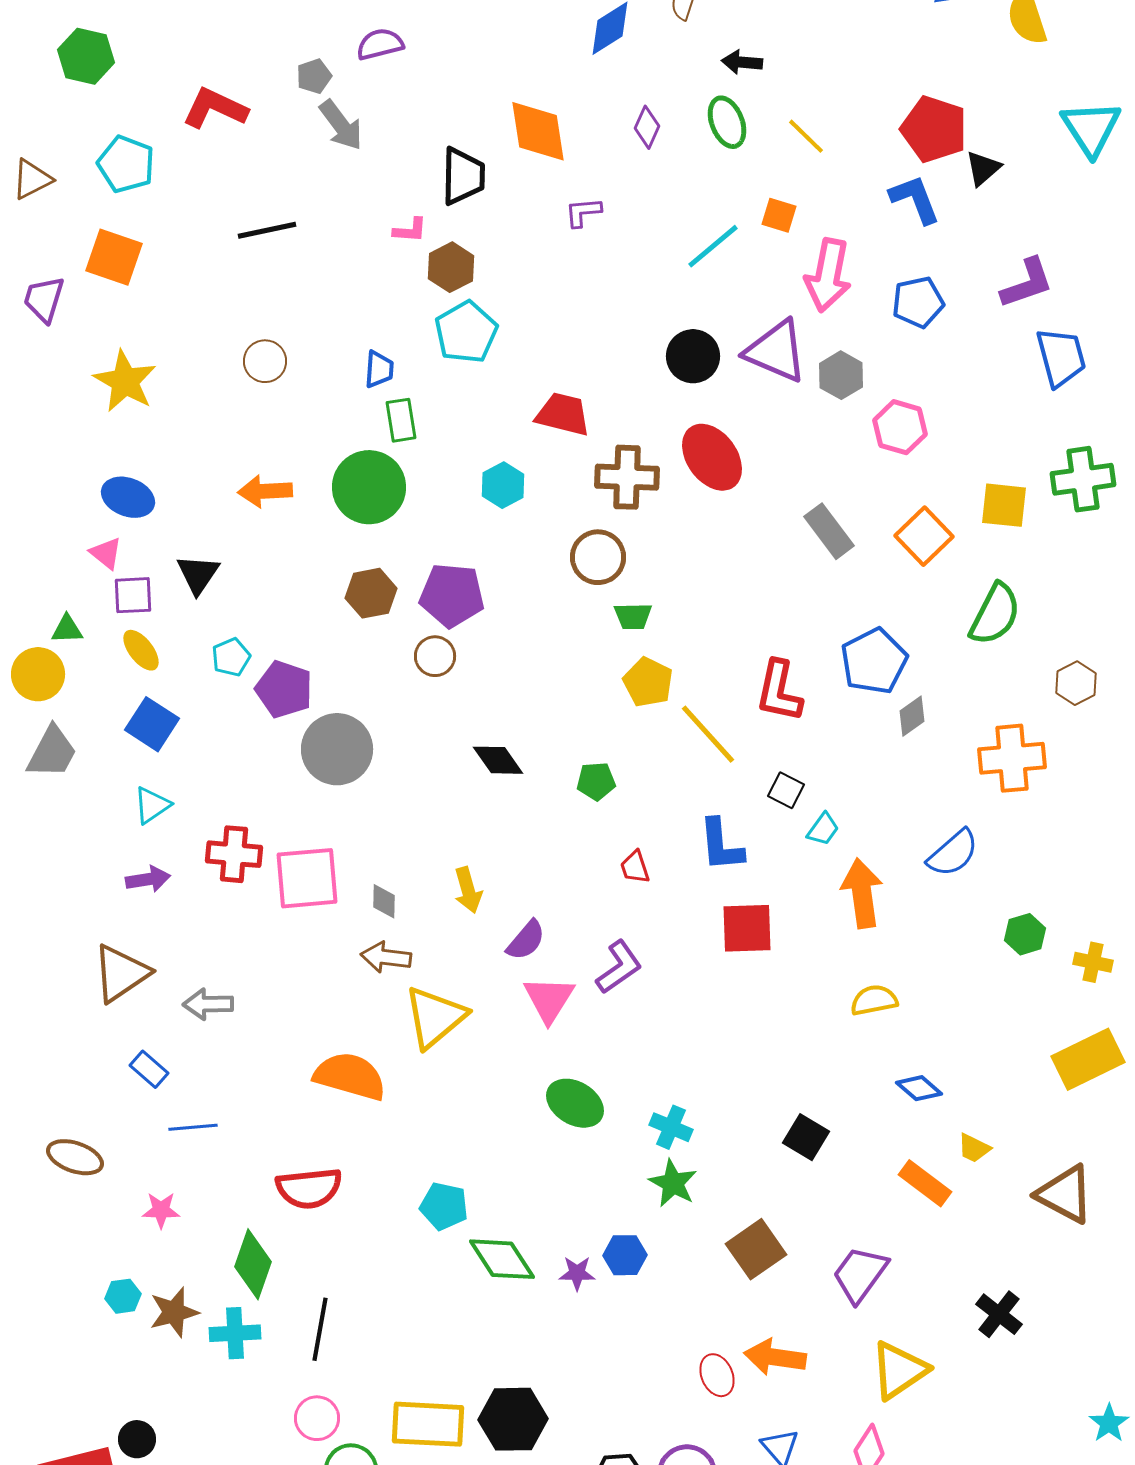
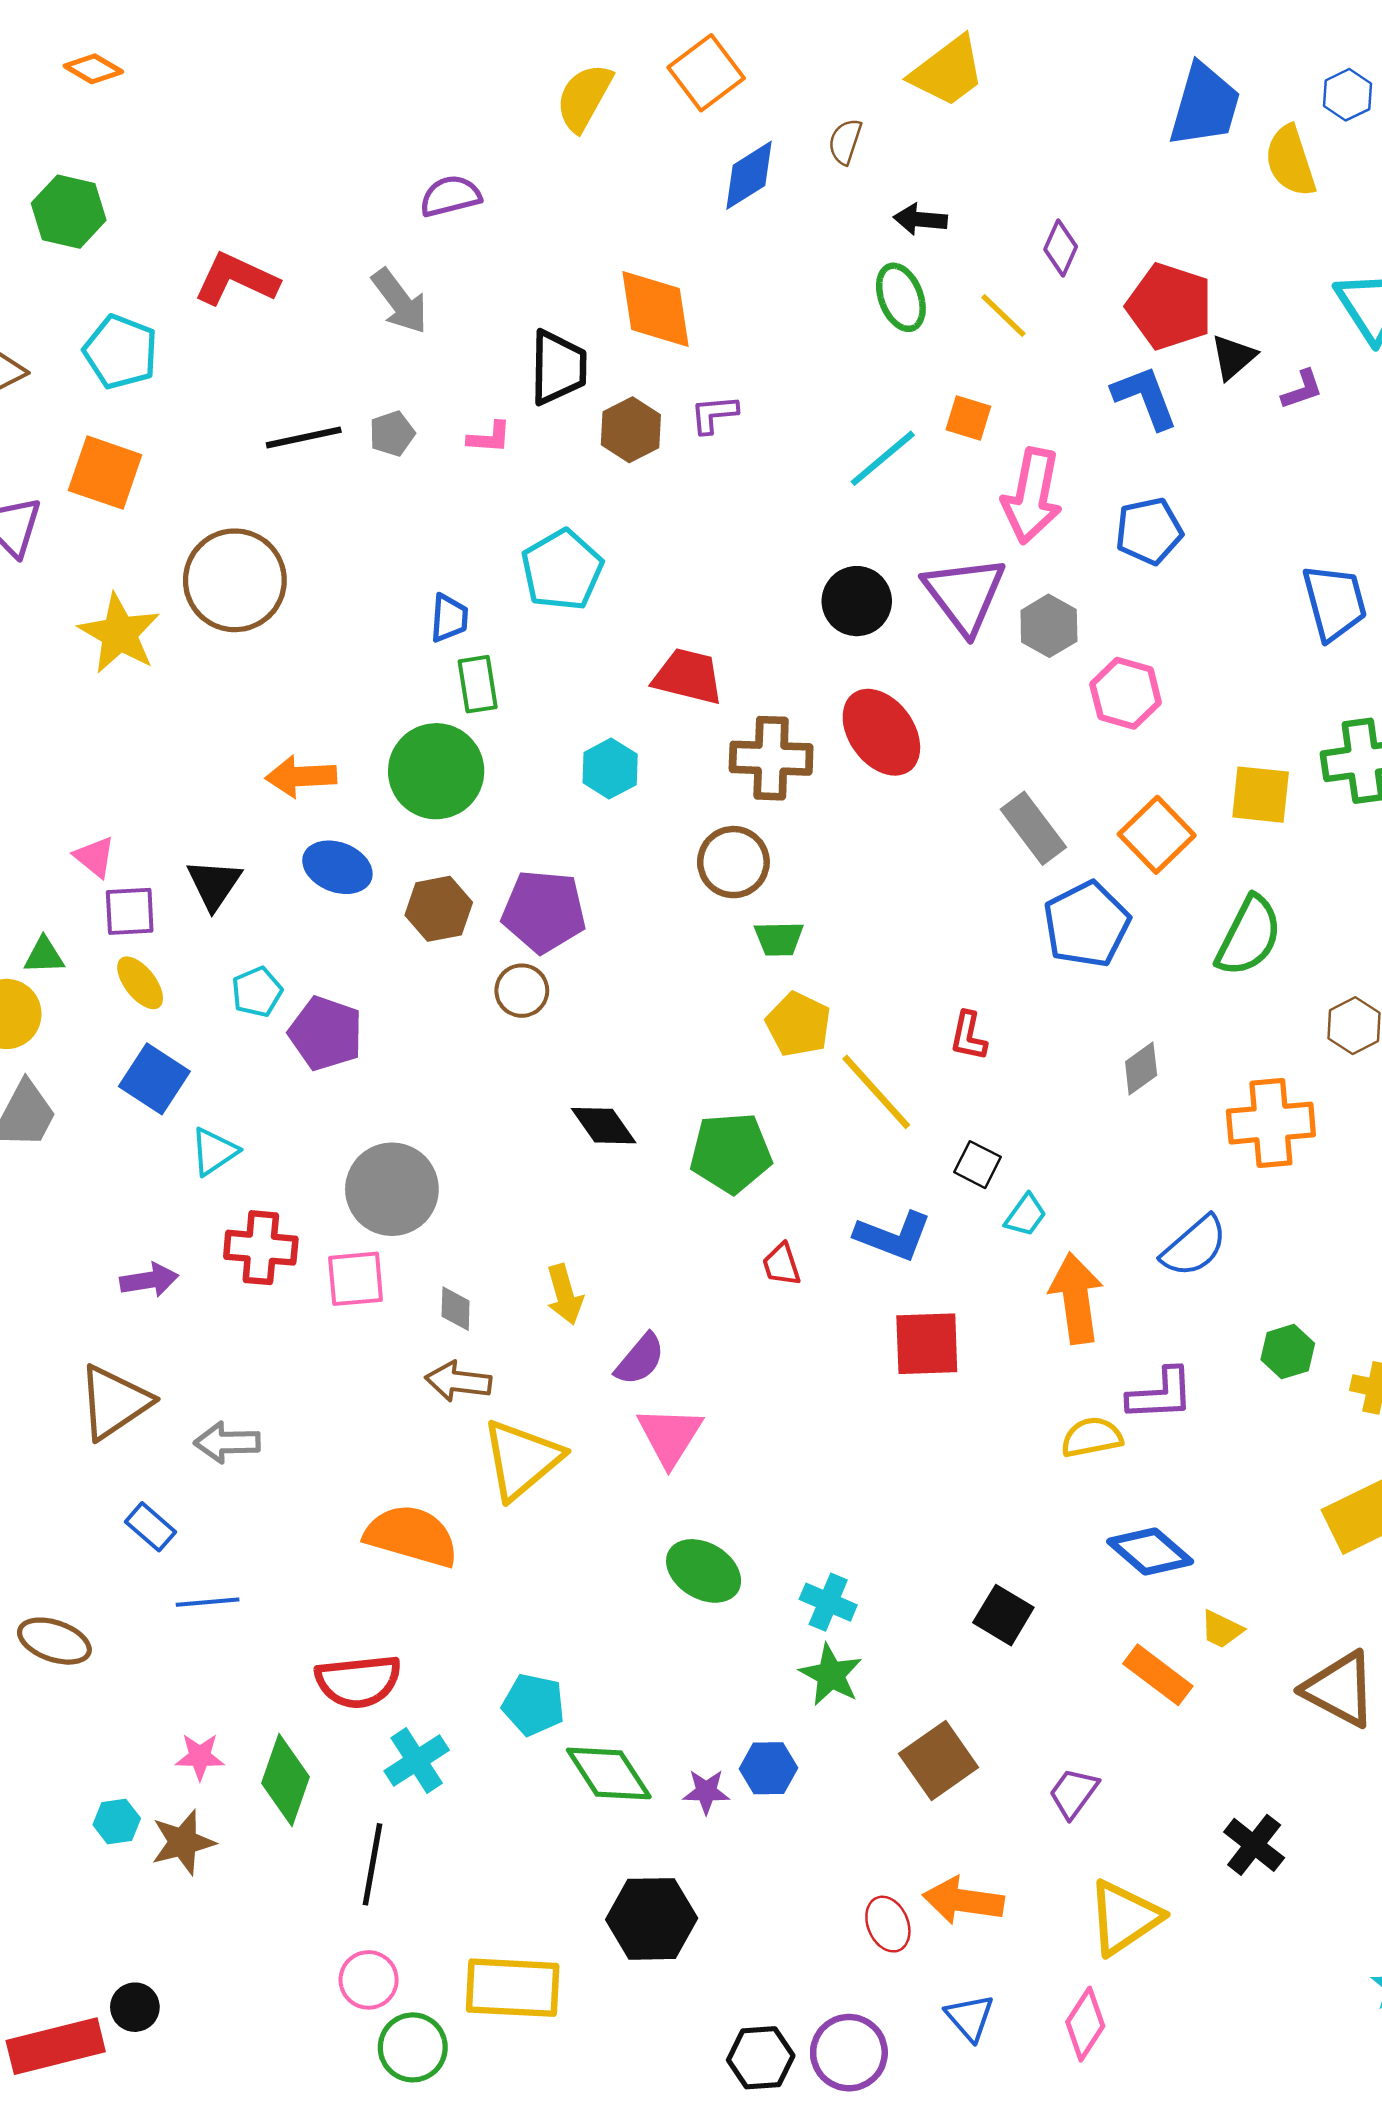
gray pentagon: (314, 76) -> (392, 434), moved
purple diamond: (647, 127) -> (1061, 248), moved
brown hexagon: (451, 267) -> (631, 430), moved
purple L-shape: (1027, 283) -> (1302, 389), moved, size x0.6
purple triangle: (776, 351) -> (965, 595), turned 30
brown circle: (265, 361) -> (235, 580), moved, size x1.8
blue ellipse: (128, 497) -> (337, 867), moved
blue pentagon: (874, 661) -> (1087, 924), moved
red L-shape: (779, 691) -> (968, 1036), size x0.6
gray circle: (337, 749) -> (392, 1189), moved
green pentagon: (596, 781) -> (731, 1153), size x1.6
cyan triangle: (152, 805) -> (214, 1152), moved
blue L-shape: (721, 845) -> (893, 1236), turned -64
pink square: (307, 878) -> (356, 1279), size x0.7
purple L-shape: (619, 967) -> (1161, 1394), moved, turned 32
blue diamond: (919, 1088) -> (1150, 1551), size x1.4
pink star: (161, 1210) -> (200, 1757), moved
purple trapezoid: (860, 1274) -> (1074, 1793), size x0.7
cyan cross: (235, 1333) -> (417, 1760), moved, turned -30
black hexagon: (513, 1419) -> (652, 1919), moved

